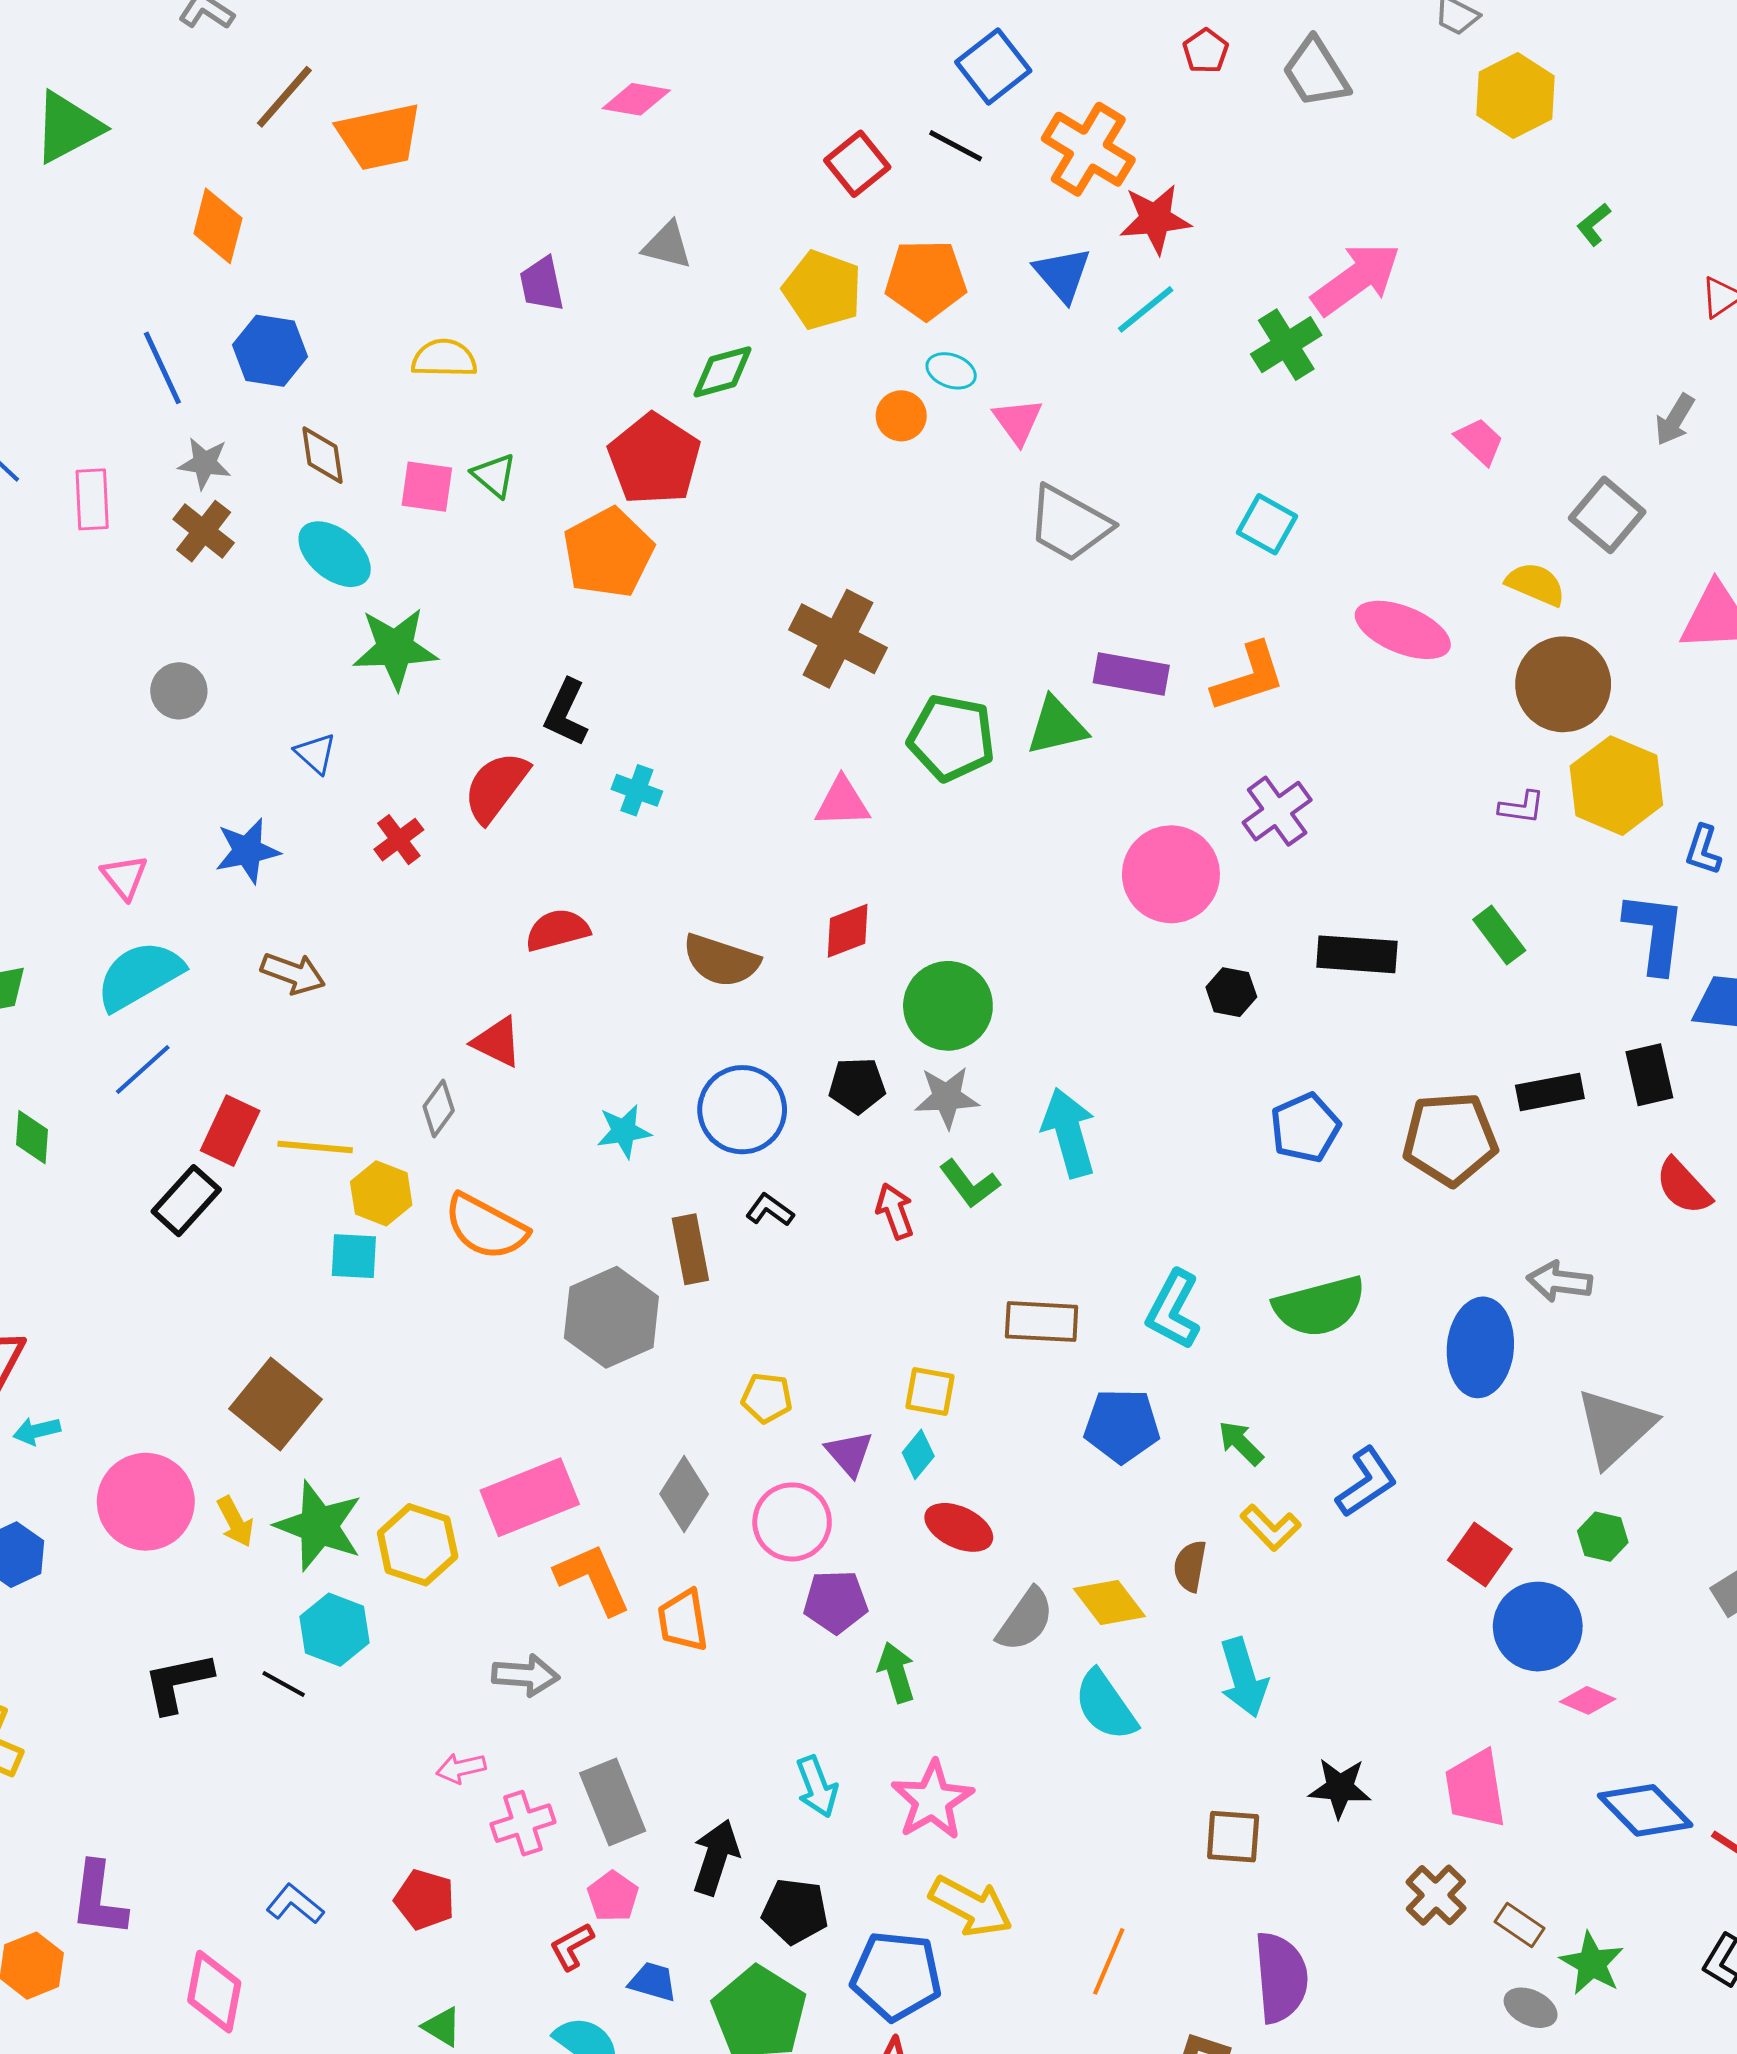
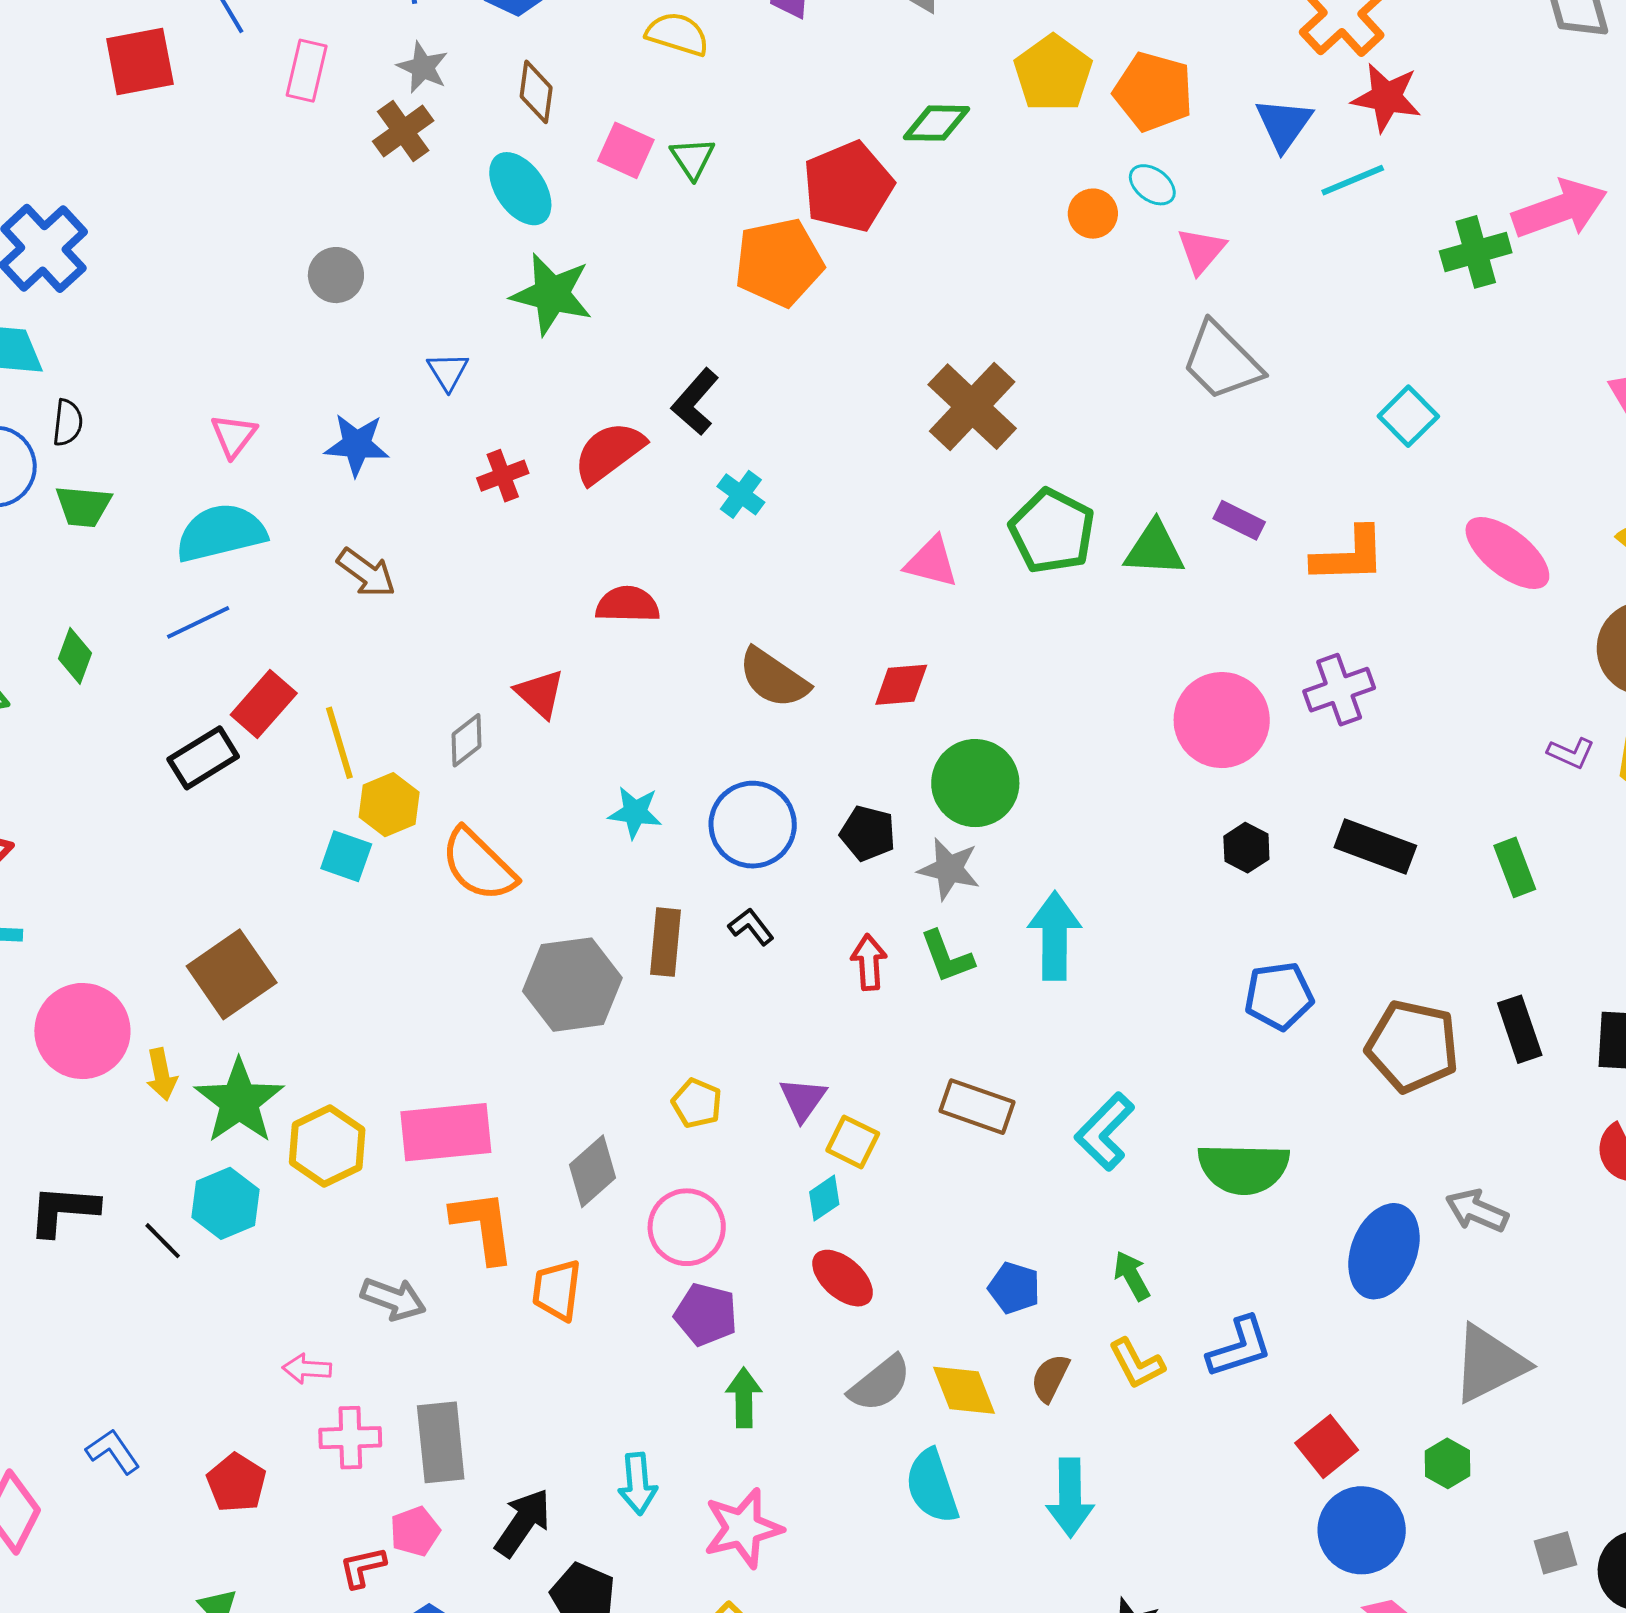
purple rectangle: (1131, 674) -> (1239, 520), size x0.7
black rectangle: (1550, 1092) -> (1520, 1029), turned 66
yellow line: (315, 1147) -> (339, 743), turned 52
blue pentagon: (1122, 1426) -> (1014, 1288), moved, size x0.7
purple triangle: (849, 1454) -> (803, 1099), moved

